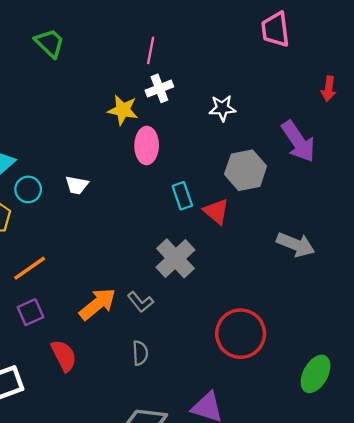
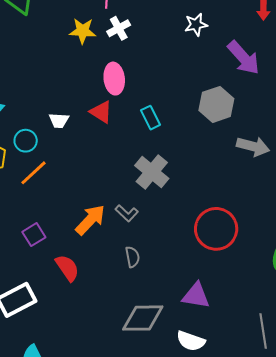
white star: (222, 108) -> (196, 25), moved
yellow star: (123, 110) -> (83, 31), moved
gray hexagon: (246, 170) -> (216, 104), moved
cyan circle: (28, 189) -> (26, 141), moved
red triangle: (216, 211) -> (101, 112), moved
orange line: (30, 268) -> (34, 173), moved

